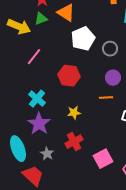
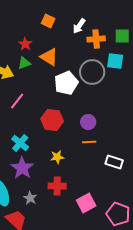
gray circle: (110, 49) -> (92, 72), moved, size x1.6
purple circle: (113, 78) -> (88, 122), moved
red cross: (74, 142) -> (57, 186), turned 30

